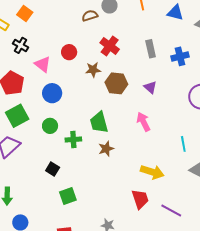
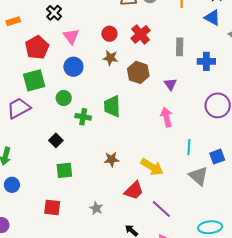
red circle: (69, 52) -> (109, 34), moved
brown star: (93, 70) -> (110, 58), moved
pink arrow: (143, 122) -> (166, 117), moved
brown star: (106, 149) -> (112, 159), moved
red trapezoid: (140, 199) -> (134, 190), turned 50

